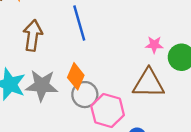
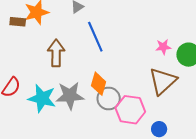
brown triangle: (148, 83) -> (163, 81), turned -36

